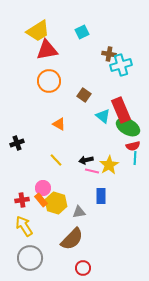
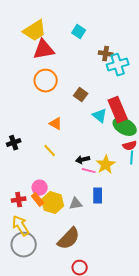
cyan square: (82, 32) -> (79, 32), turned -32
yellow line: (56, 160) -> (50, 151), moved
gray triangle: (79, 212) -> (76, 204), moved
gray circle: (30, 258) -> (24, 245), moved

